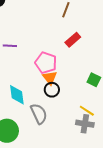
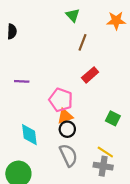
orange triangle: (50, 78) -> (65, 116), turned 49
gray semicircle: (39, 114) -> (68, 155), moved

